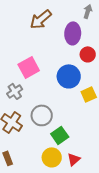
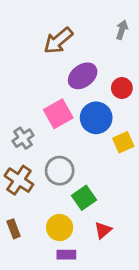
purple ellipse: (73, 33) -> (83, 76), moved, turned 50
pink square: (29, 67) -> (58, 114), moved
yellow circle: (52, 157) -> (60, 228), moved

